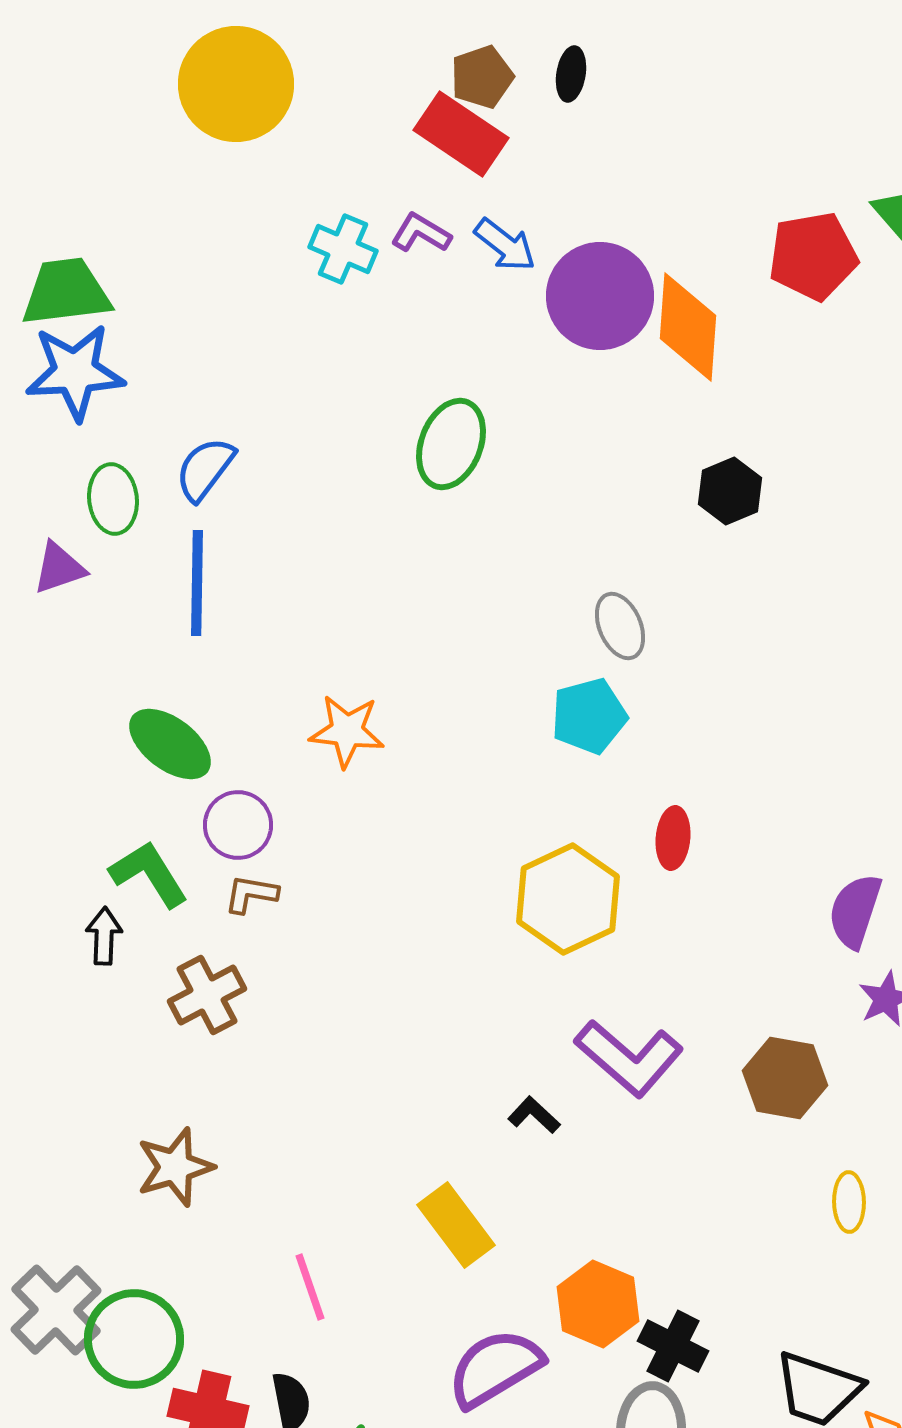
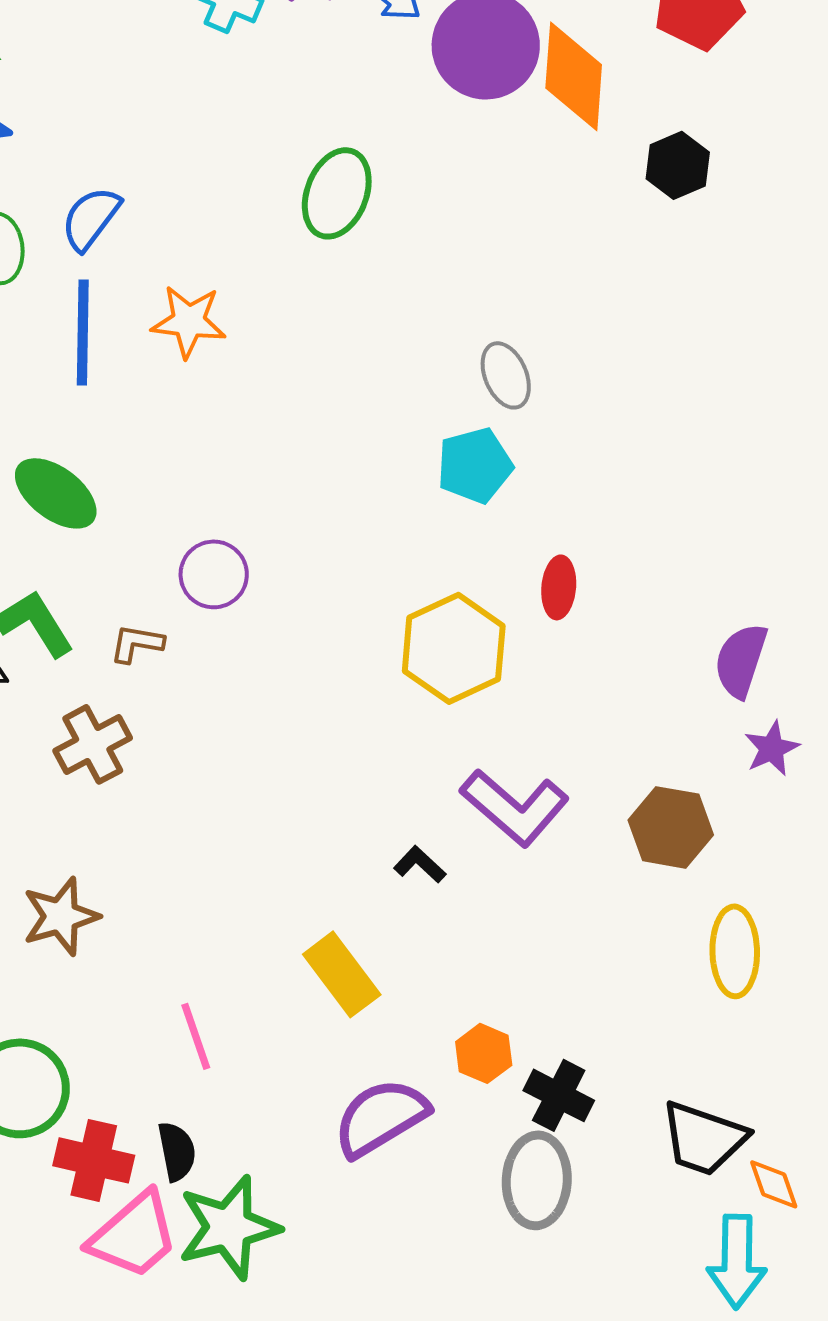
black hexagon: (730, 491) -> (678, 165), moved
orange star: (347, 731) -> (189, 321), moved
purple circle: (238, 825) -> (214, 574), moved
yellow ellipse: (849, 1202) -> (735, 951), size x1.5
orange hexagon: (598, 1304) -> (484, 1053), size x0.7

